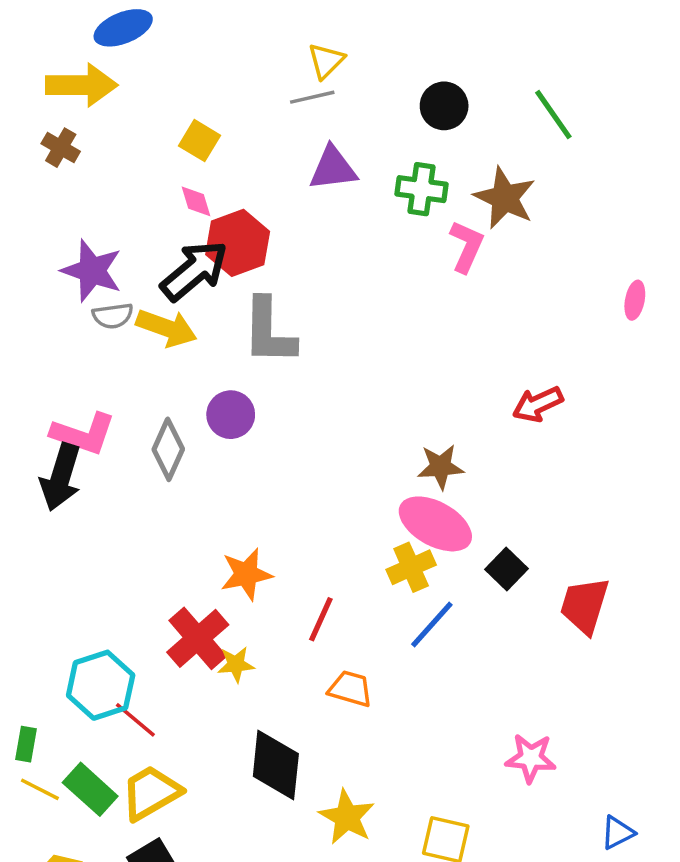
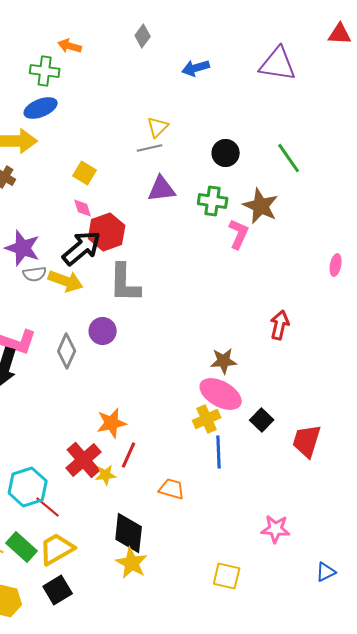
red arrow: (538, 404) -> (280, 325), turned 128
red line: (321, 619) -> (129, 455), moved
blue line: (432, 625) -> (219, 452), turned -44
yellow star: (347, 817) -> (132, 563), moved

